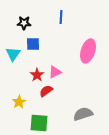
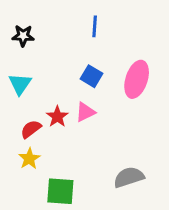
black star: (24, 23) -> (23, 36), moved
blue square: (33, 44) -> (91, 76), moved, turned 32
red semicircle: (46, 91) -> (31, 129), moved

